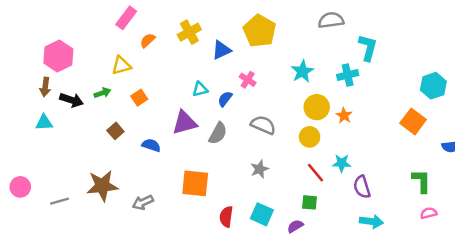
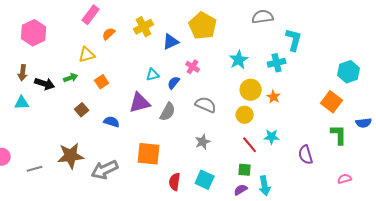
pink hexagon: (58, 56) -> (34, 33), moved
green L-shape: (421, 181) -> (339, 135), moved
purple semicircle: (362, 187) -> (306, 155), moved
gray arrow: (143, 202) -> (105, 170), size x1.5
cyan arrow: (371, 221) -> (265, 186), moved, turned 72
purple semicircle: (295, 226) -> (241, 190), moved

